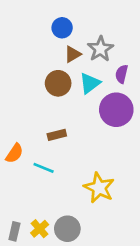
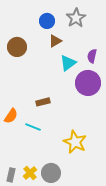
gray star: (100, 49) -> (76, 18), moved
brown circle: (58, 83) -> (17, 47), moved

